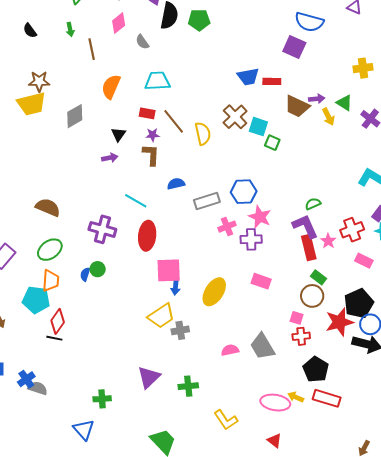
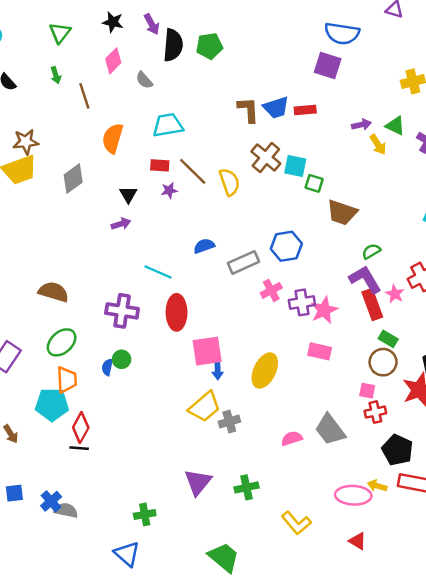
brown trapezoid: (297, 106) -> (342, 213), moved
brown L-shape: (151, 155) -> (248, 110), moved
pink star: (260, 217) -> (324, 310), moved, turned 30

